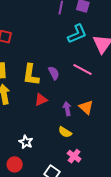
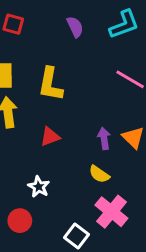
purple semicircle: (54, 73) -> (75, 27), moved
red triangle: (41, 100) -> (50, 137), moved
pink cross: (74, 156) -> (111, 212), size x1.5

